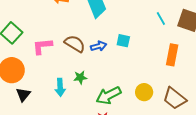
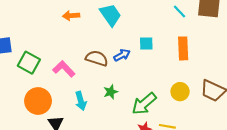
pink L-shape: (42, 46) -> (64, 69), turned 65
orange rectangle: (172, 55) -> (183, 48), moved
cyan arrow: (60, 87) -> (81, 101), moved

